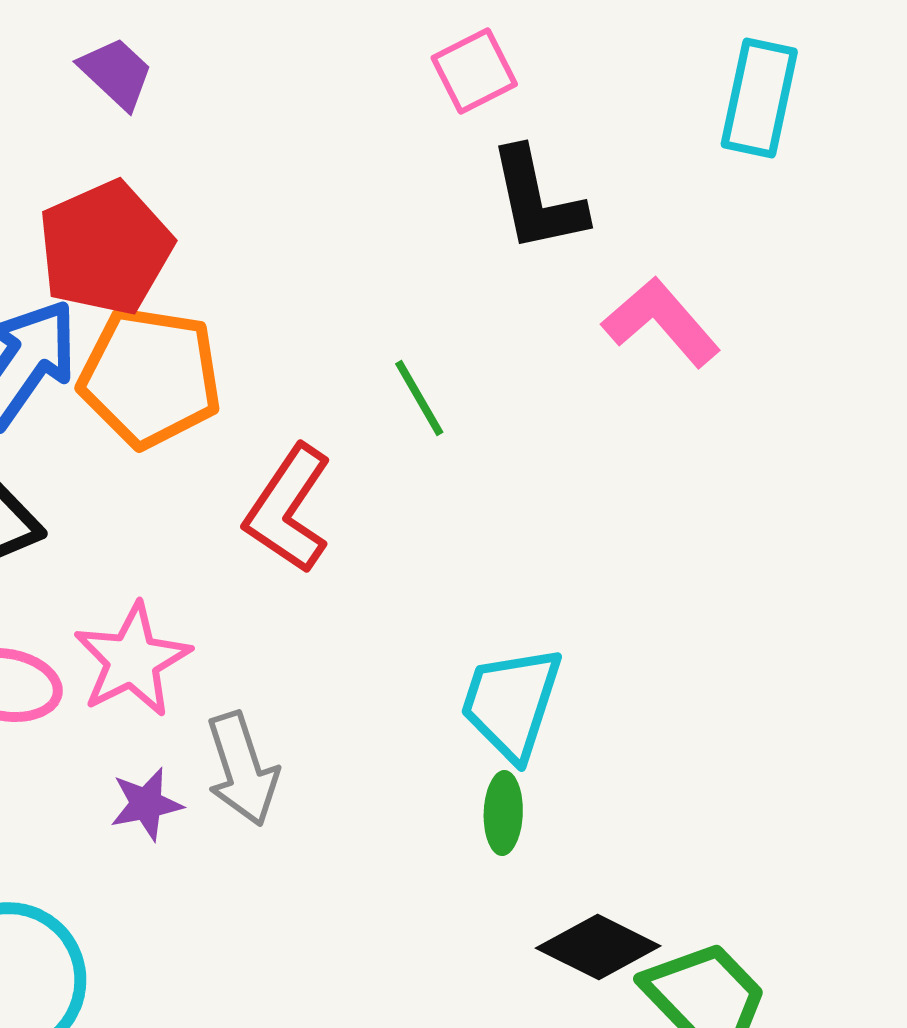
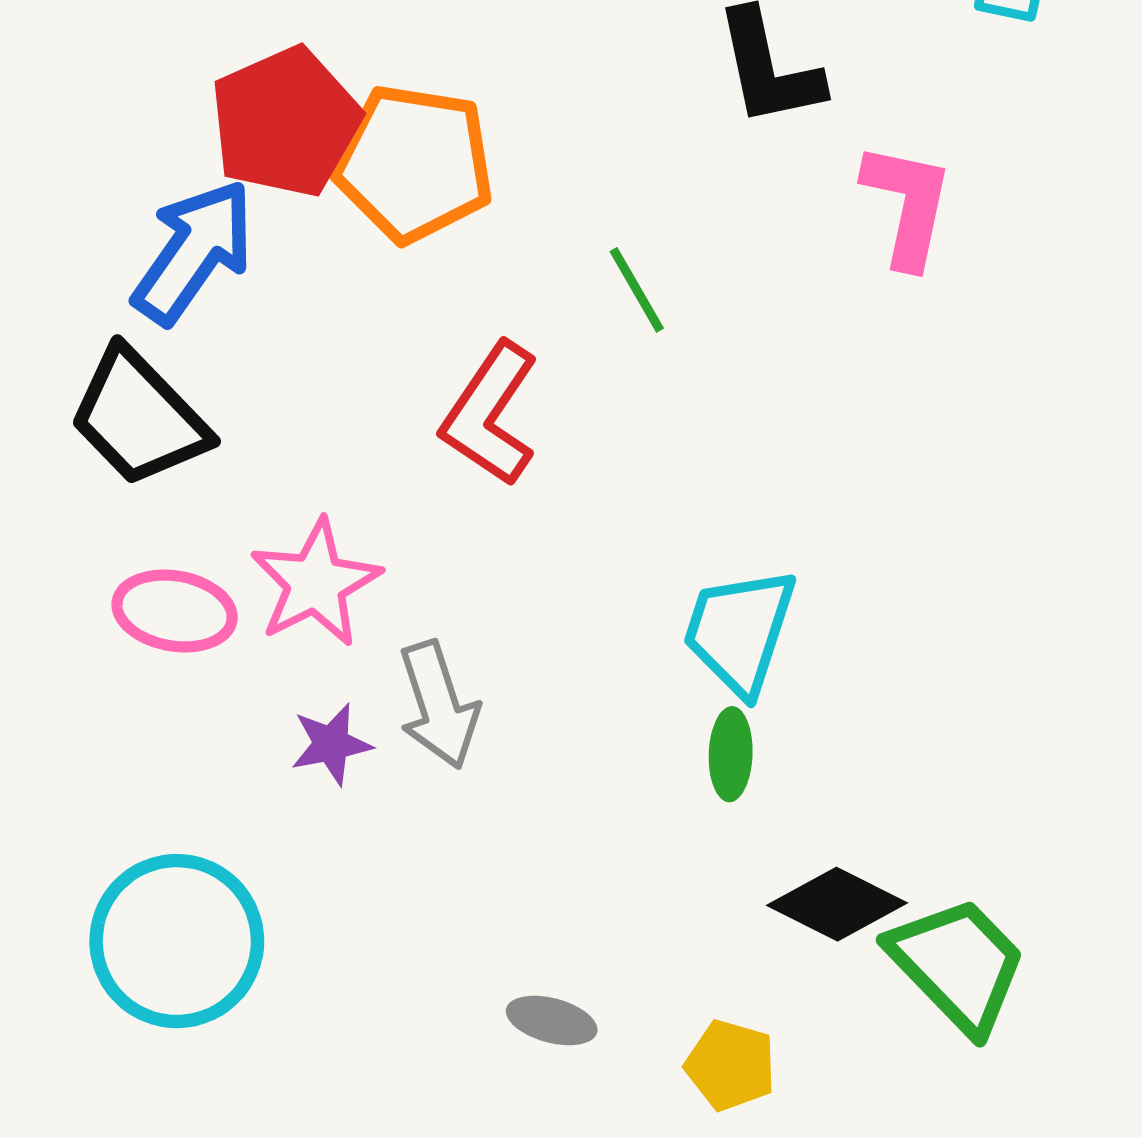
pink L-shape: (661, 322) -> (907, 205), turned 53
orange pentagon: (150, 377) -> (414, 163), moved

